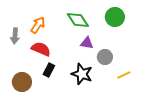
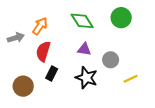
gray arrow: (15, 36) -> (16, 38), turned -112
purple triangle: (87, 43) -> (84, 49), moved
red semicircle: (41, 49) -> (43, 51), turned -96

